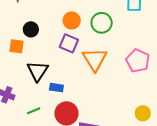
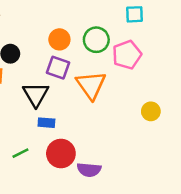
pink pentagon: (138, 61) -> (127, 55), moved, turned 30
black triangle: (38, 71) -> (36, 94), moved
yellow circle: (143, 113) -> (151, 111), moved

